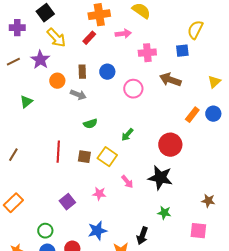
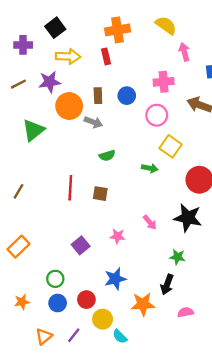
pink arrow: (123, 34) -> (184, 52), moved, turned -98
yellow arrow: (56, 38) -> (68, 56), turned -45
red rectangle: (89, 38) -> (106, 56), turned -56
pink cross: (147, 53) -> (164, 82), moved
purple star: (40, 60) -> (50, 82), turned 30
orange circle: (57, 81) -> (69, 106), size x1.5
green triangle: (26, 102) -> (33, 130), size x1.5
green arrow: (127, 135) -> (150, 168), turned -120
yellow square: (107, 157) -> (171, 146), moved
green star: (164, 213) -> (177, 257), moved

